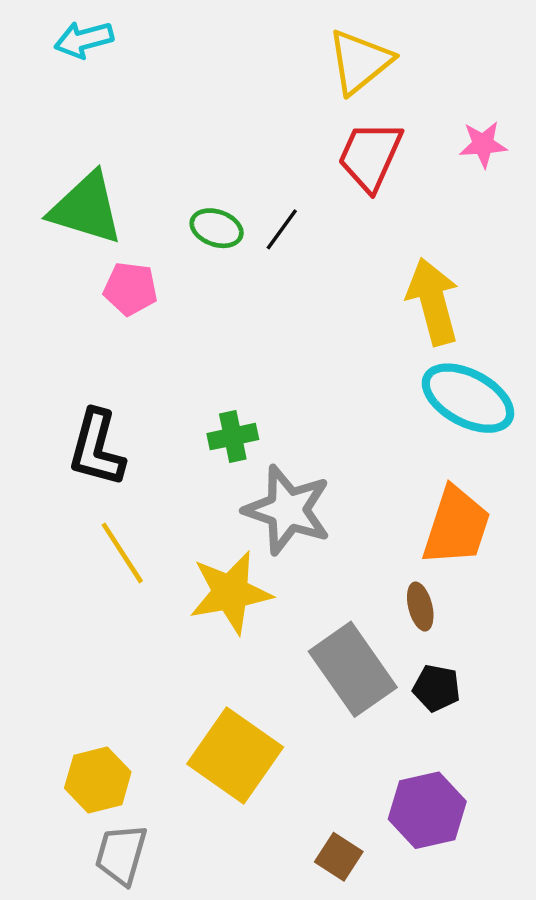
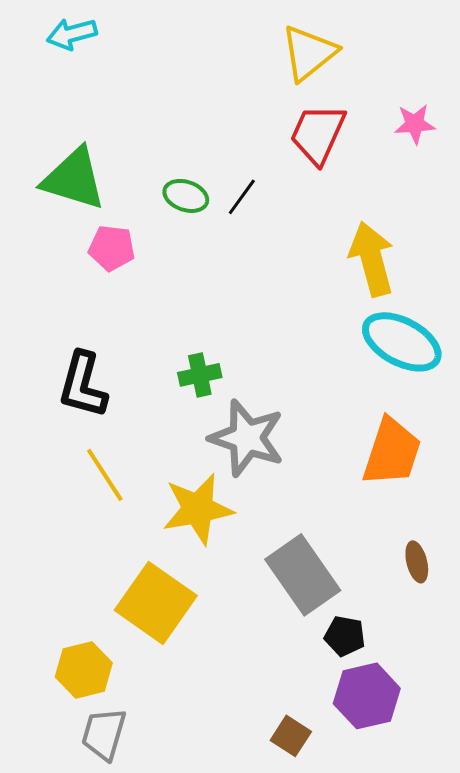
brown ellipse: (420, 607) -> (417, 562), moved
black pentagon: (437, 688) -> (345, 636), moved
yellow square: (235, 756) -> (156, 603), moved

